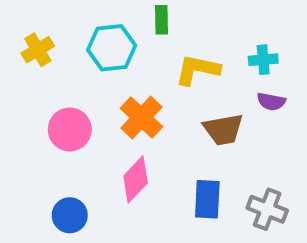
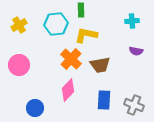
cyan cross: (263, 60) -> (132, 21), moved
yellow L-shape: (197, 70) -> (86, 35), moved
pink circle: (70, 129) -> (19, 65), moved
brown trapezoid: (223, 129) -> (100, 65), moved

